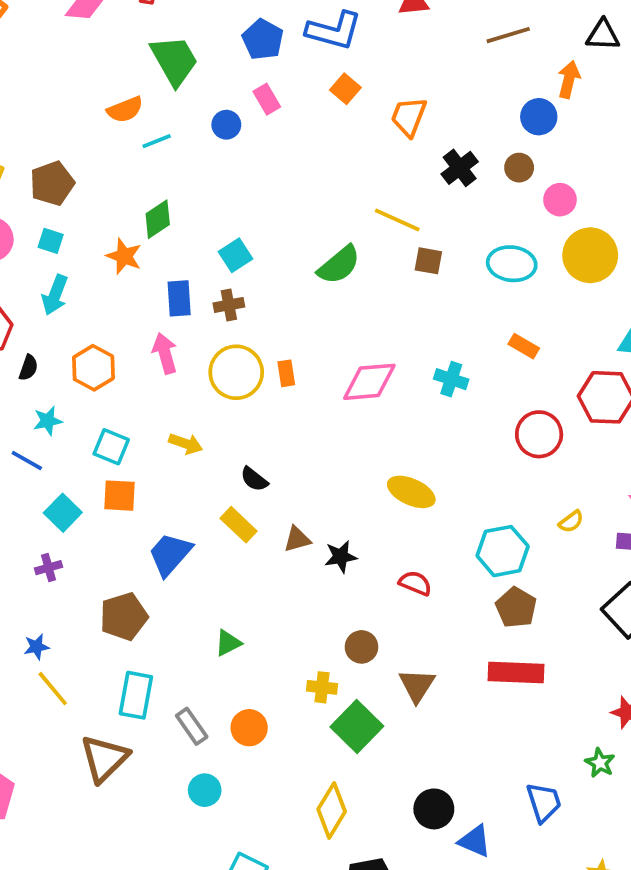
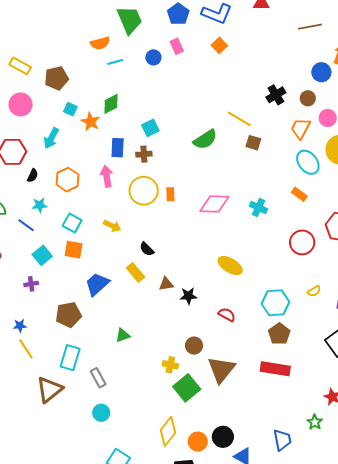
orange trapezoid: (409, 117) -> (301, 128), moved
cyan square: (51, 241) -> (70, 109), moved
cyan ellipse: (512, 264) -> (308, 162), moved, turned 40
brown triangle: (417, 685) -> (221, 370), size x1.4
orange circle: (249, 728) -> (198, 442), moved

